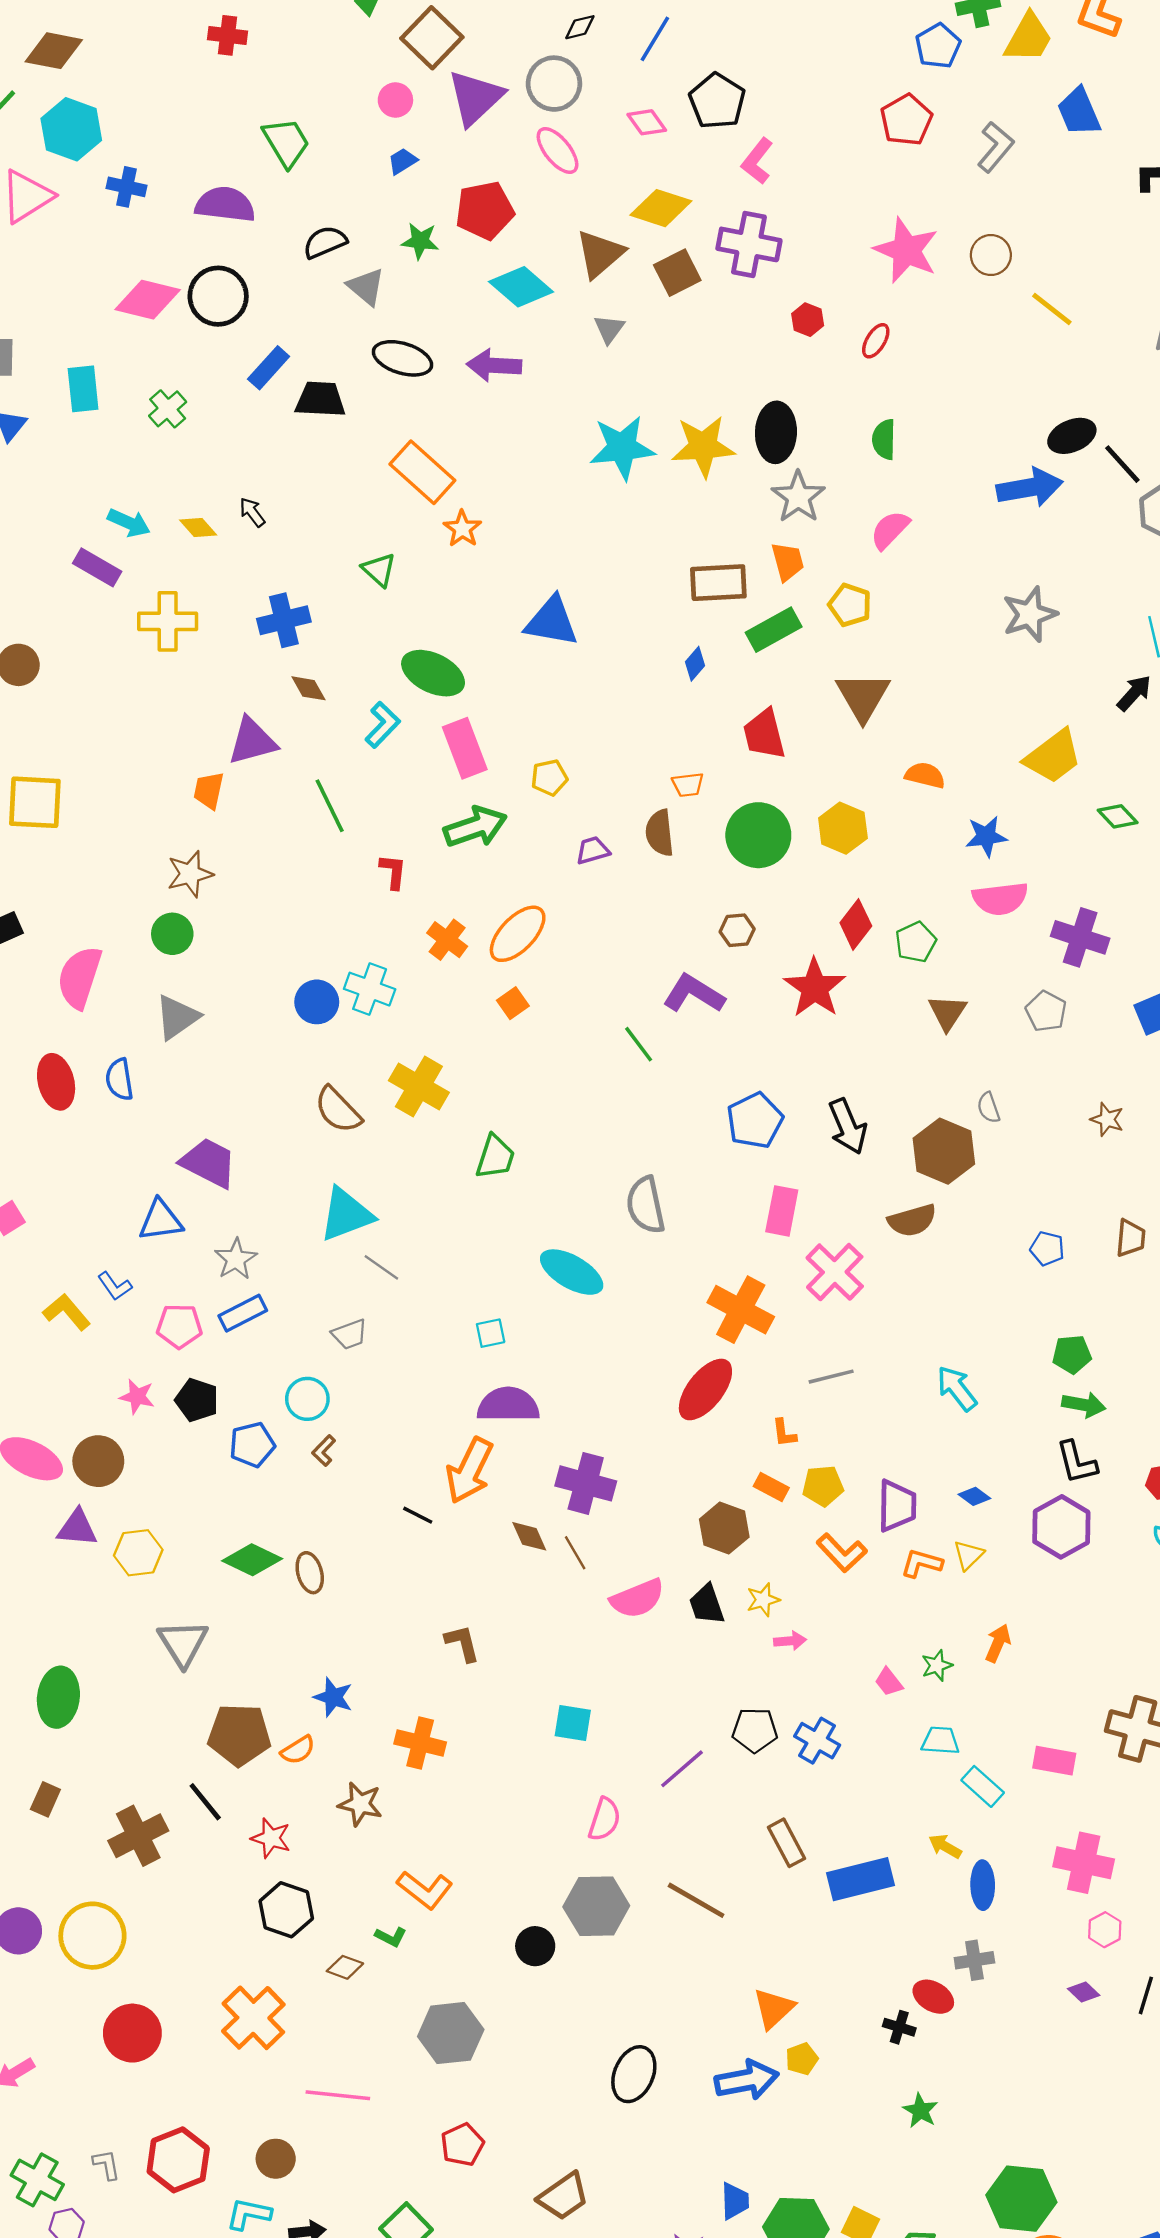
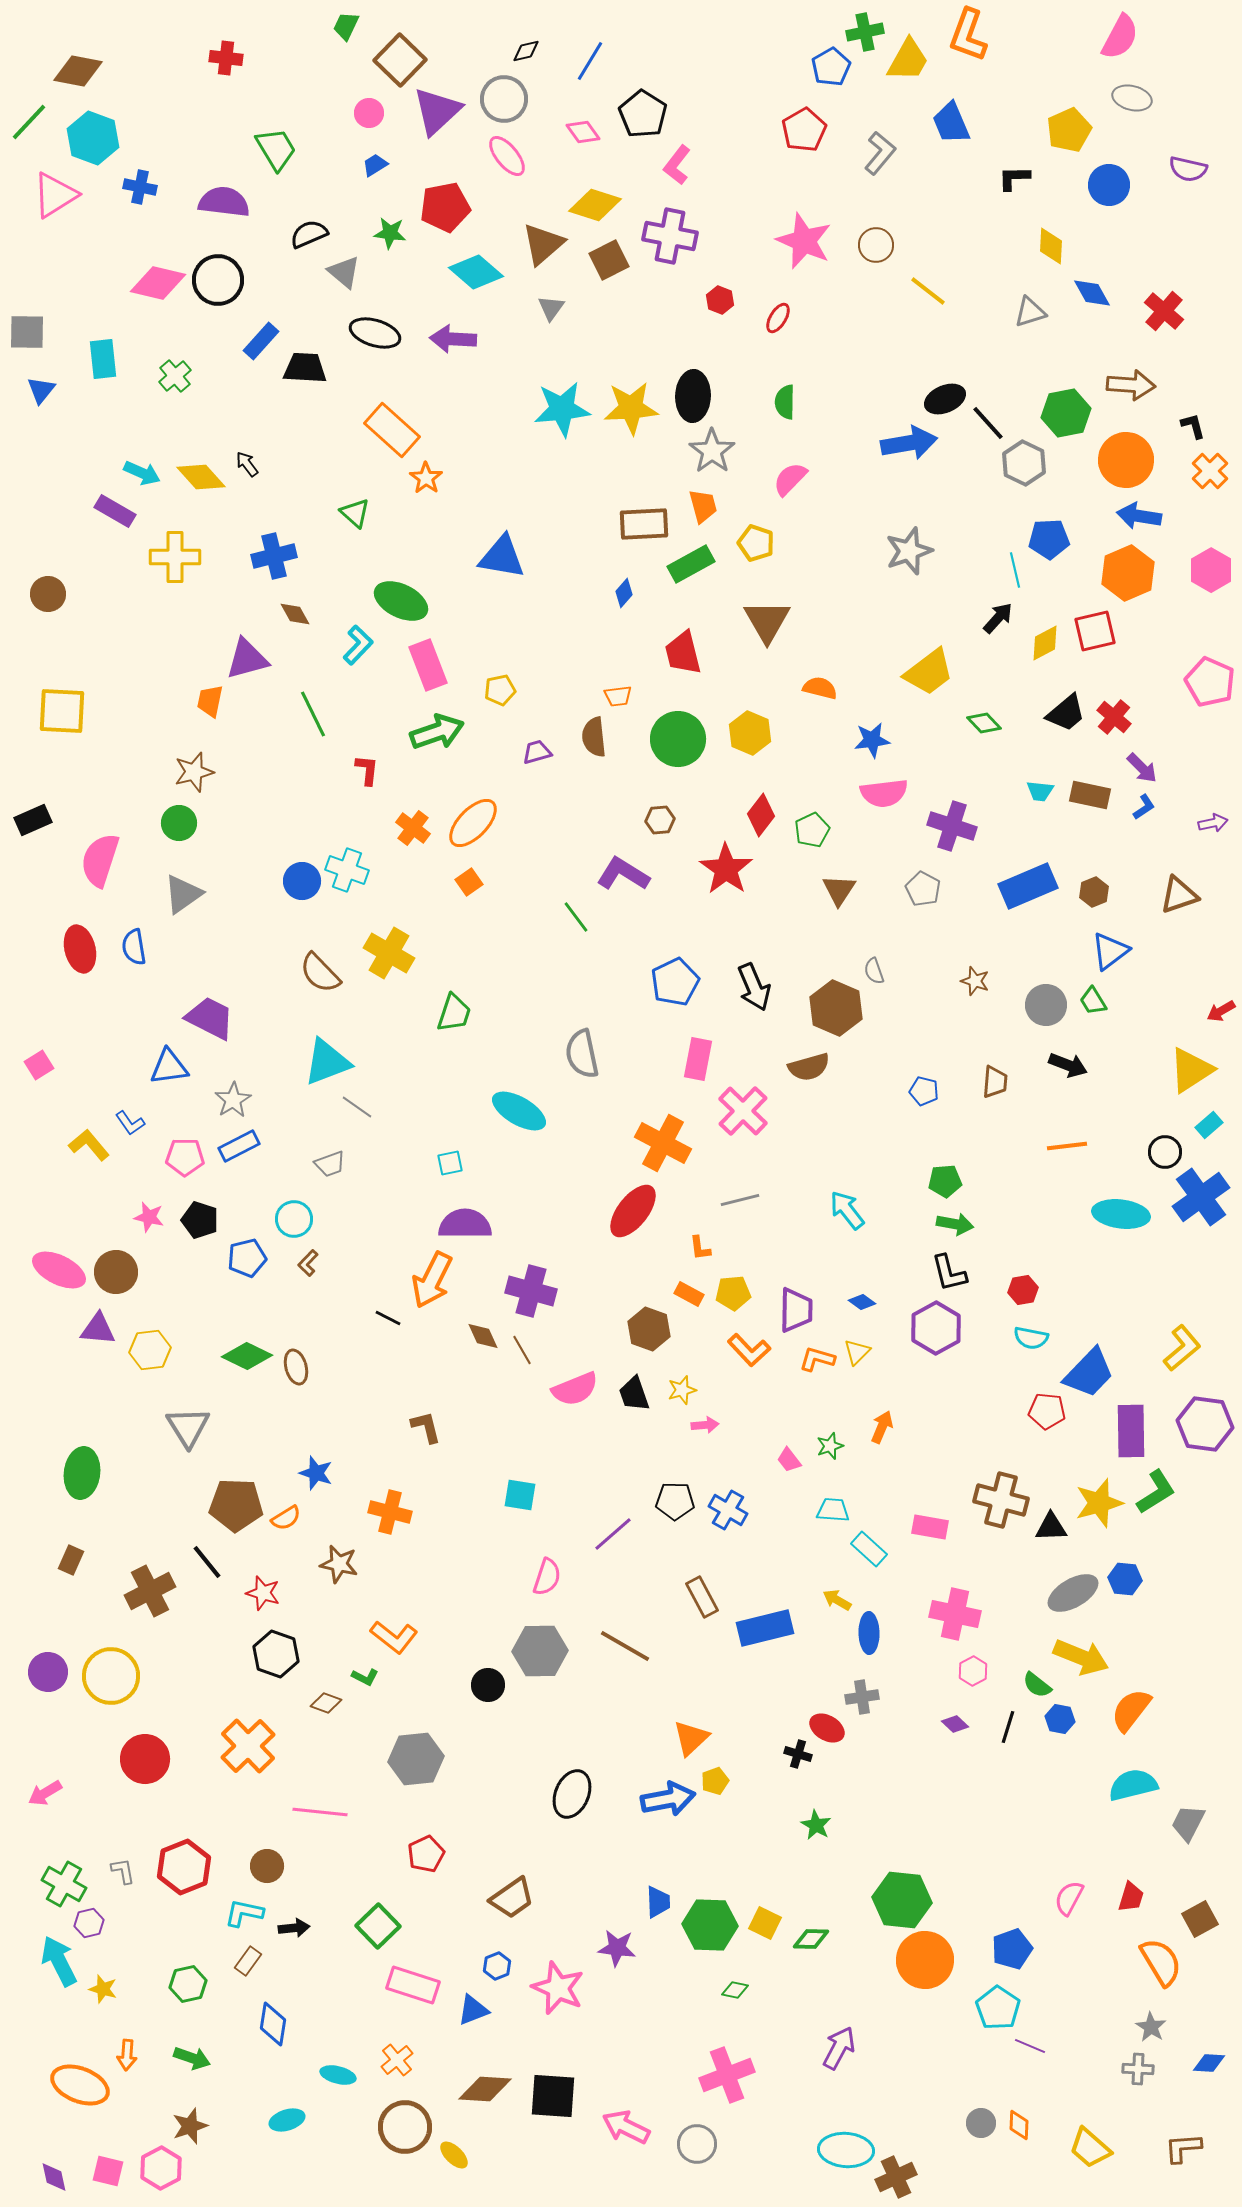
yellow diamond: (198, 527) -> (201, 477), size x1.5

